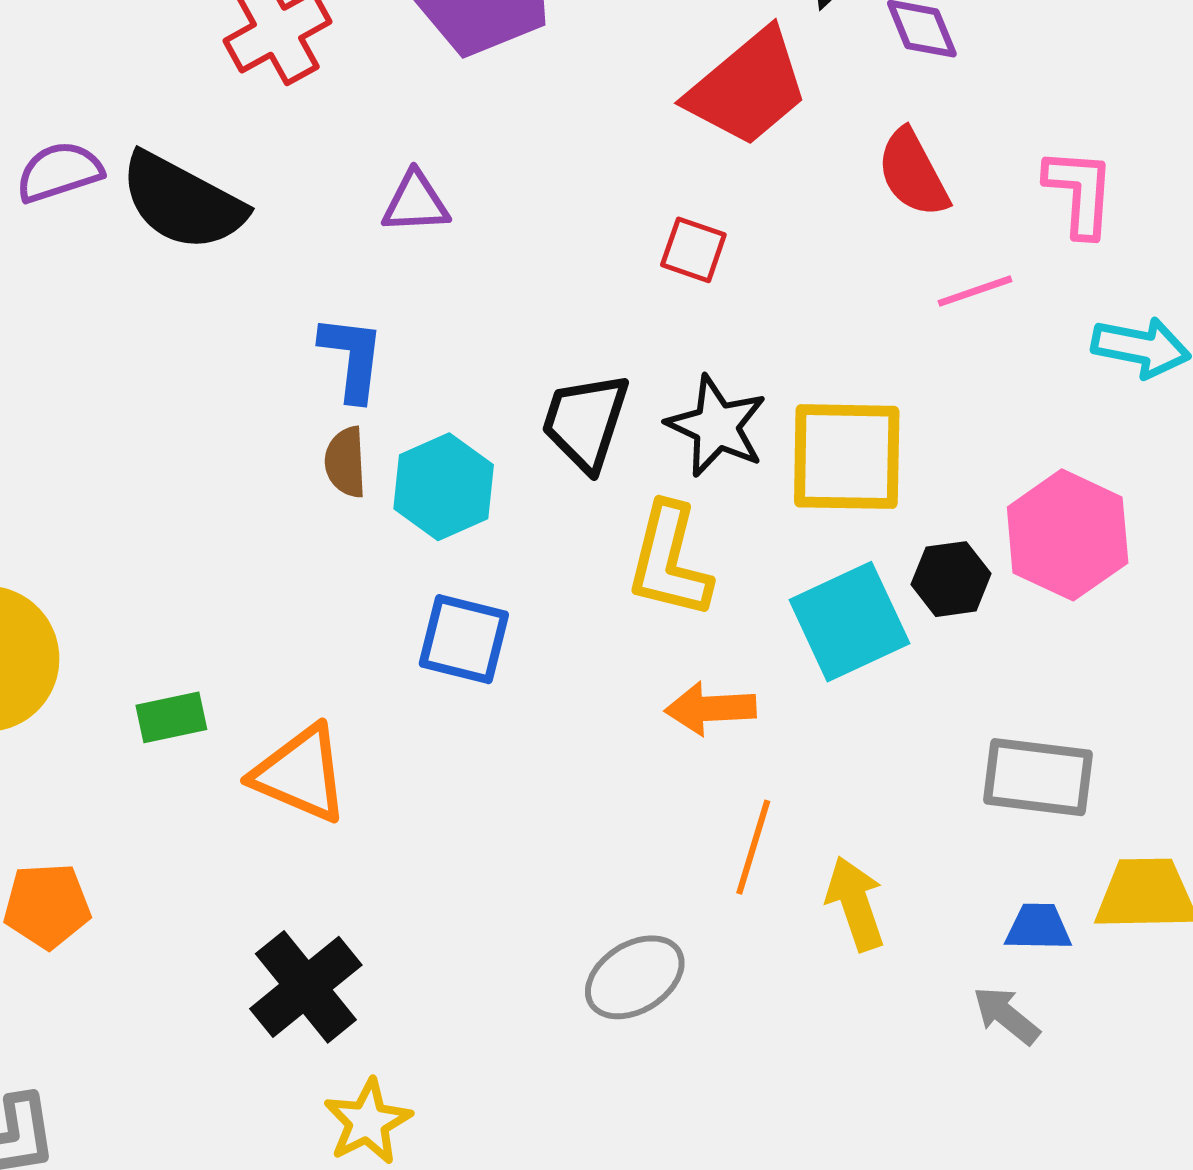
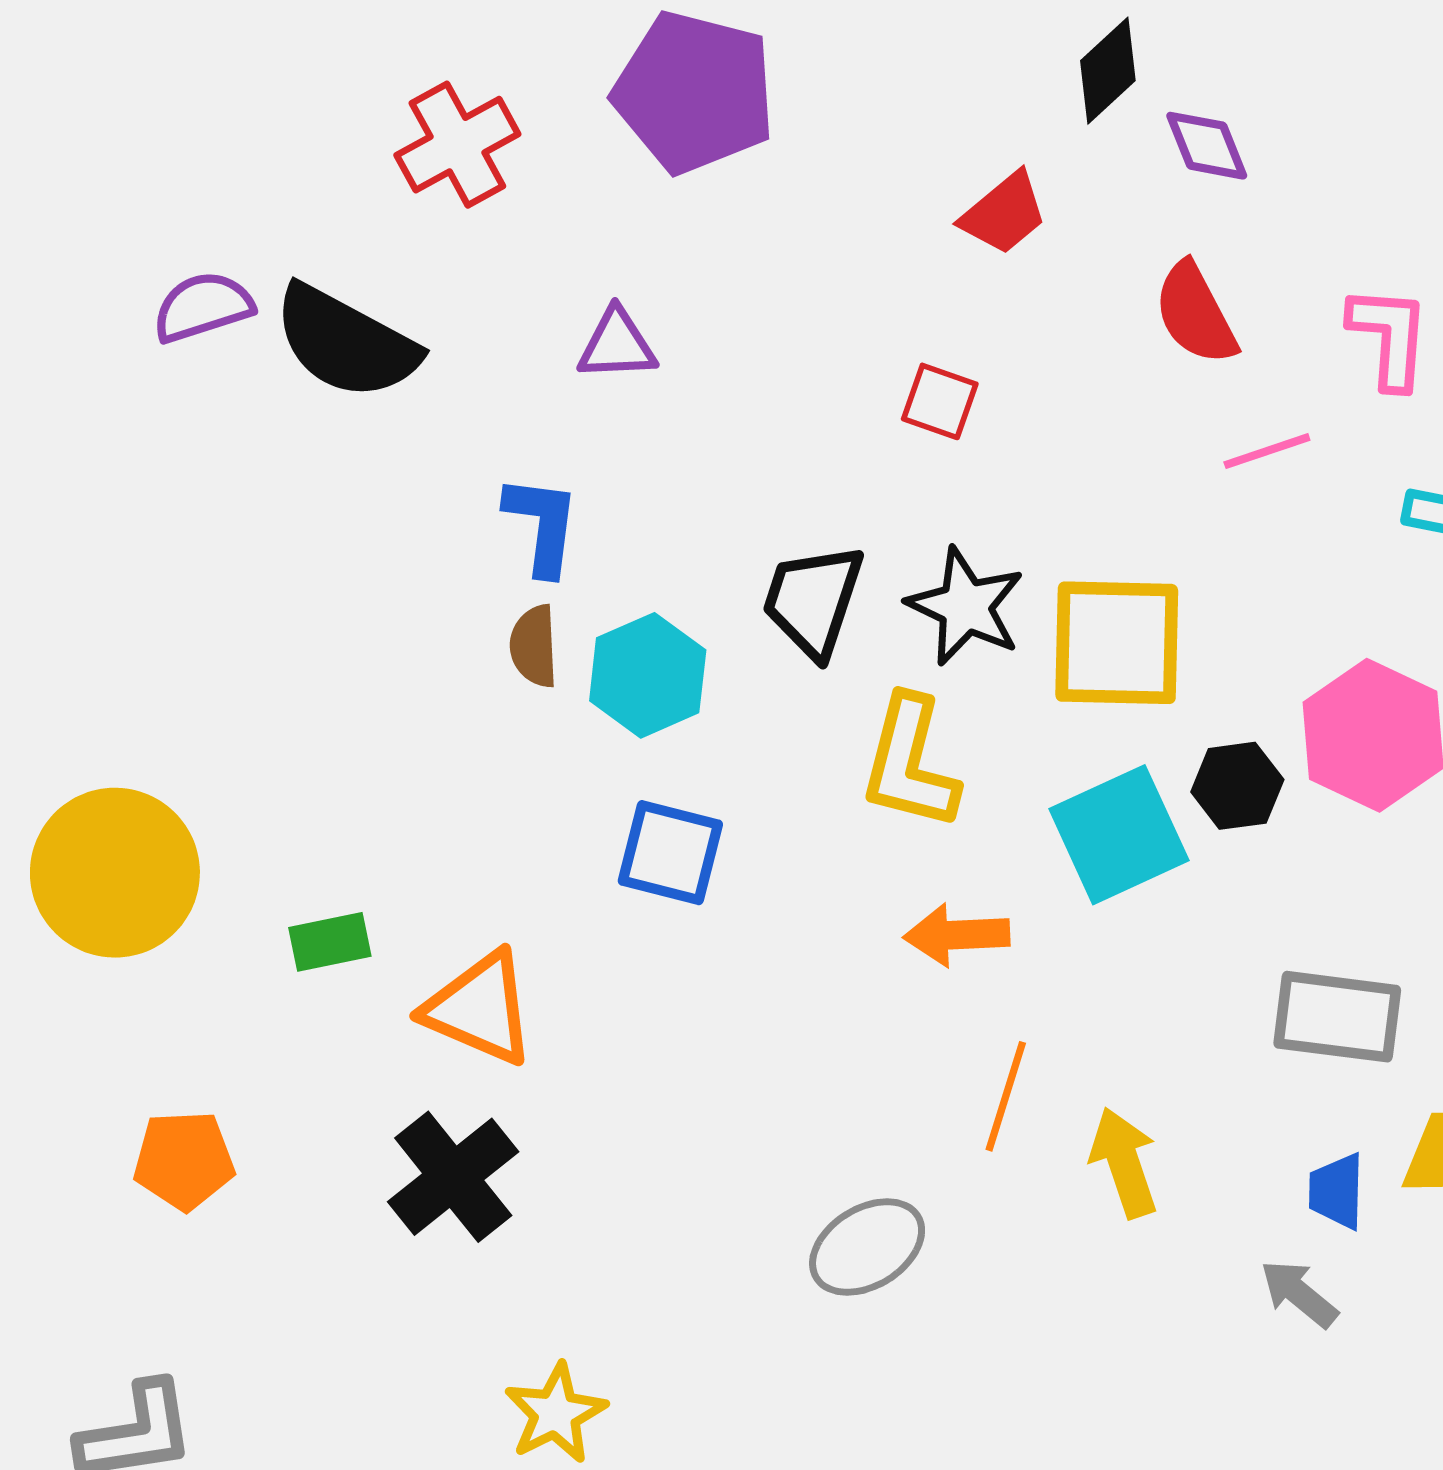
red trapezoid: (748, 88) -> (1004, 213), size x0.6
blue trapezoid: (1038, 927) -> (1337, 1191), turned -90
black cross: (306, 987) -> (453, 1177), moved

